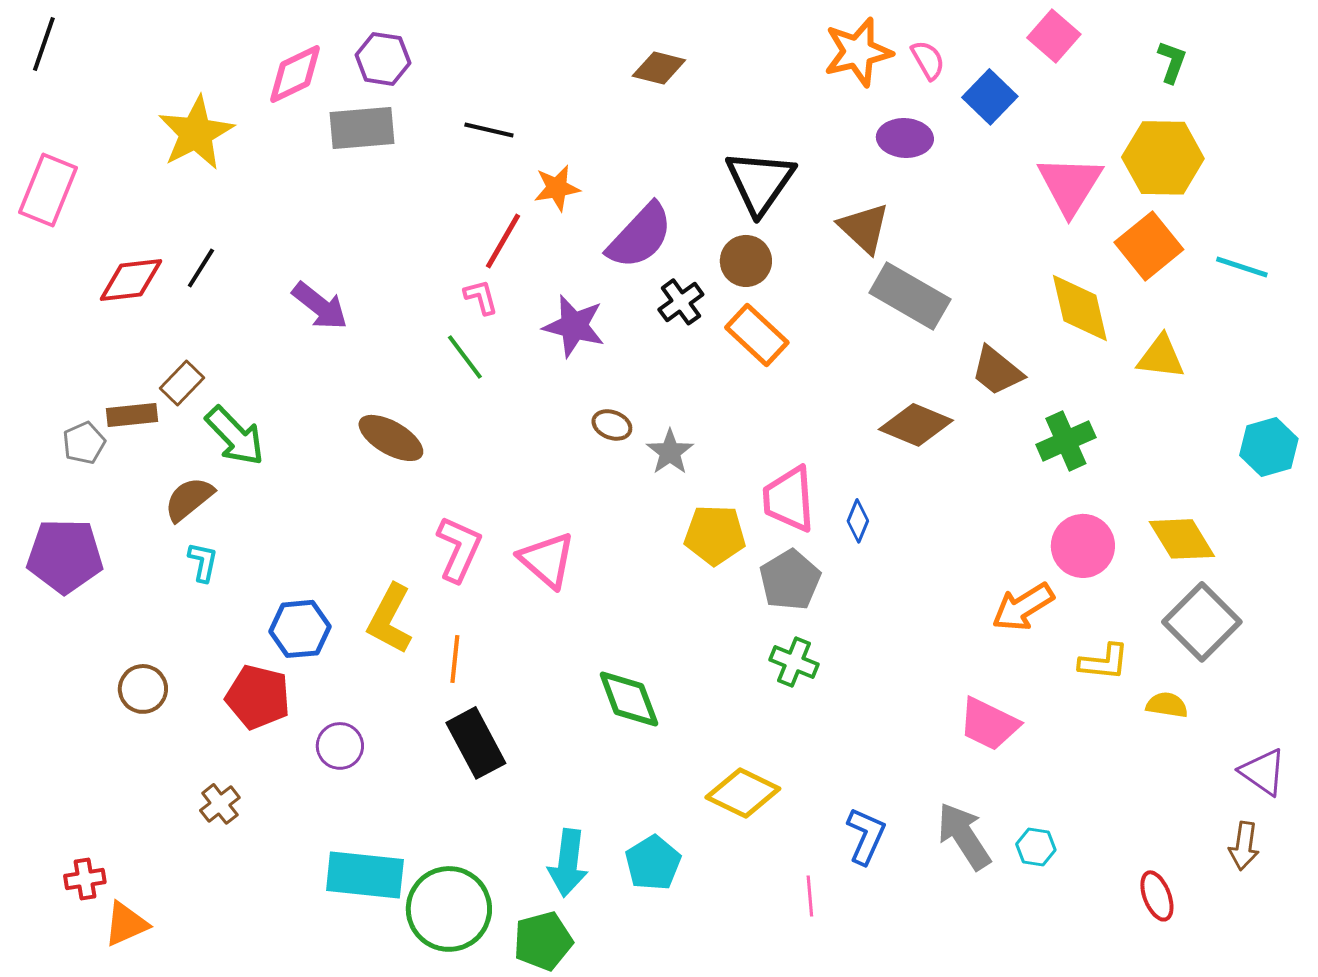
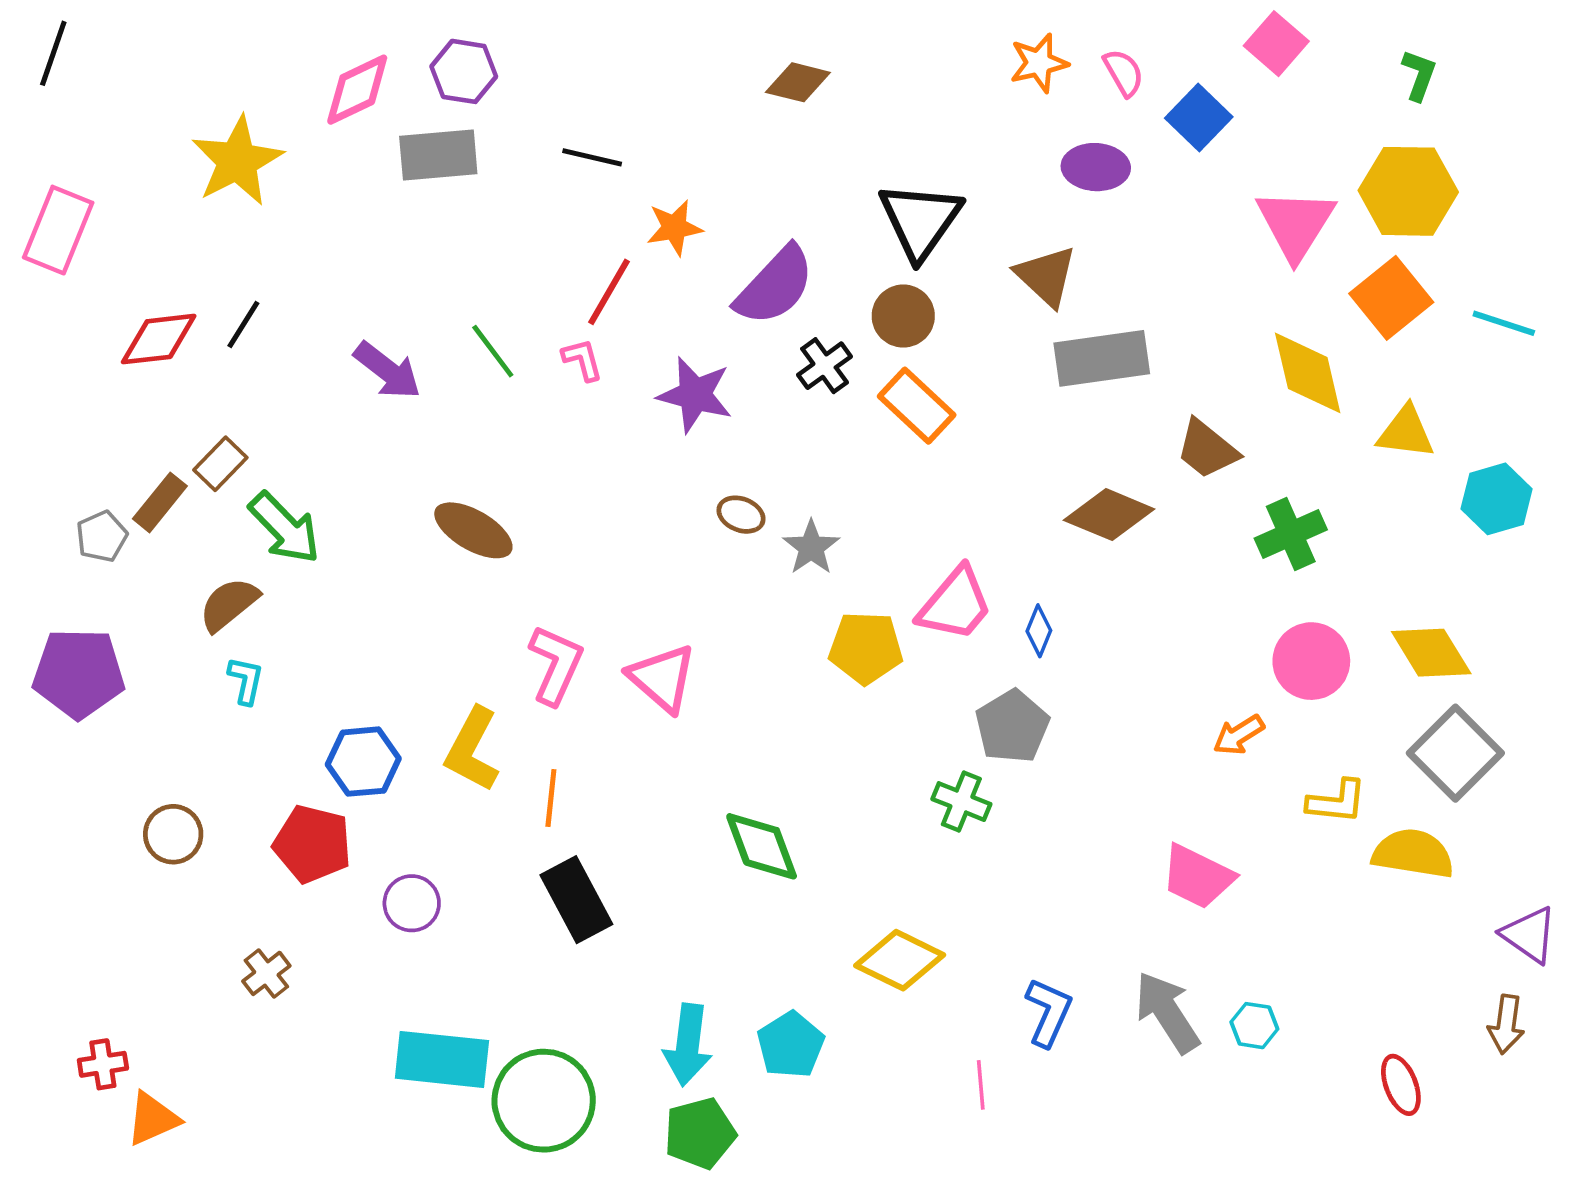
orange star: (858, 52) -> (1039, 63), size x0.7
gray rectangle: (910, 296) -> (1102, 358), turned -38
green line: (465, 357) -> (493, 351), moved
brown rectangle: (132, 415) -> (160, 502), turned -45
cyan hexagon: (1269, 447) -> (1497, 499), moved
pink trapezoid: (789, 499) -> (955, 604), turned -136
gray pentagon: (790, 580) -> (1012, 726), moved
orange arrow: (1023, 607) -> (1239, 735), size x0.7
yellow semicircle: (1167, 705) -> (1413, 854), size x1.6
green pentagon: (543, 941) -> (700, 1133), moved

